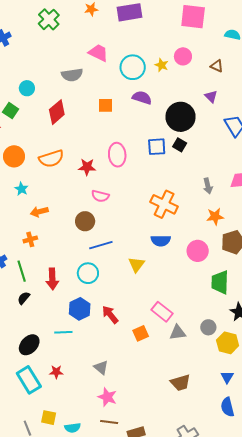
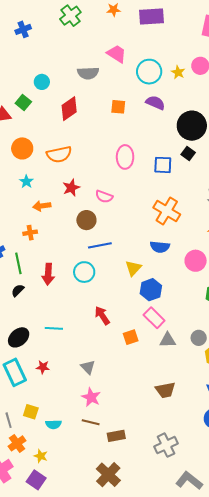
blue square: (157, 147) -> (163, 165), moved
red star: (87, 167) -> (71, 188), moved, turned -30
blue hexagon: (80, 309) -> (151, 290), moved

